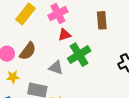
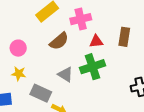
red triangle: (65, 35) -> (96, 41), moved
brown semicircle: (28, 51) -> (59, 41), moved

